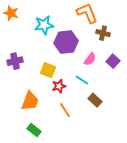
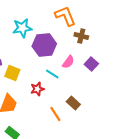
yellow square: (48, 70) -> (12, 73), moved
cyan line: (82, 80) -> (52, 74), moved
orange line: (65, 110) -> (55, 114), moved

